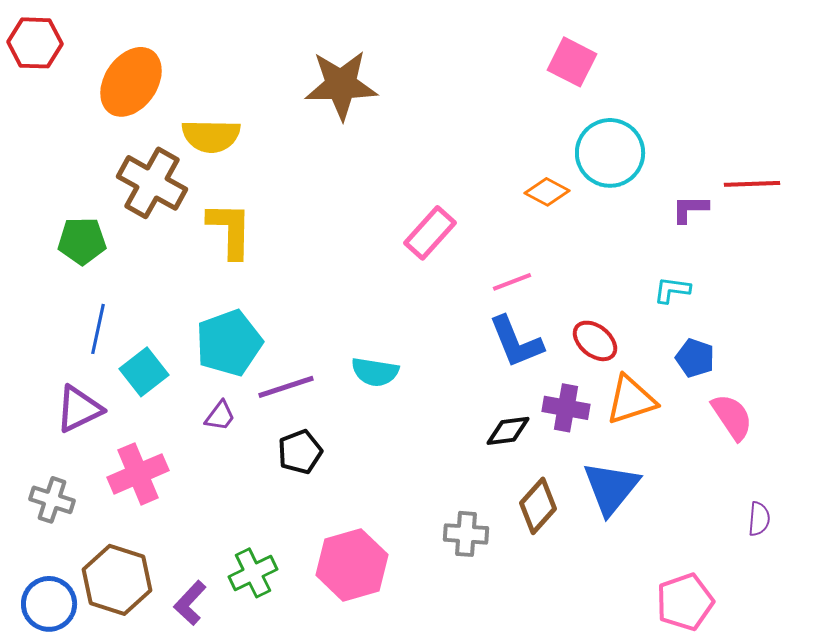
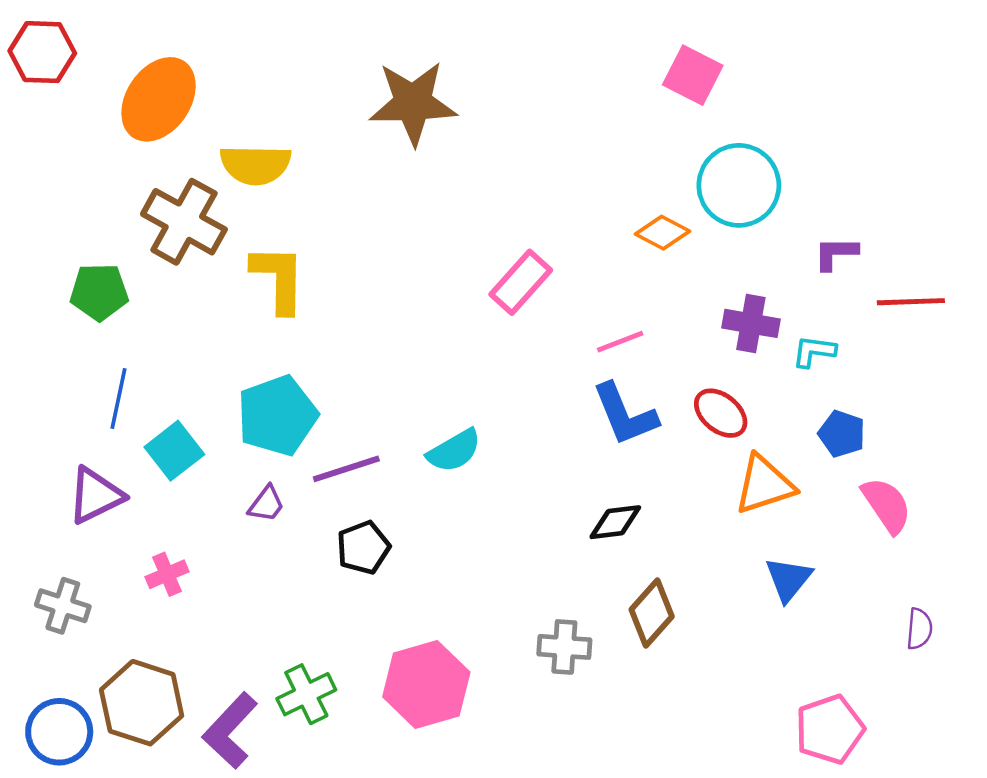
red line: (752, 184) -> (911, 302), moved
cyan semicircle: (375, 372) -> (454, 451), turned -39
purple cross: (566, 408) -> (751, 323), moved
pink cross: (138, 474) -> (167, 574), size x0.6
blue triangle: (611, 488) -> (789, 579), moved, size x0.7
purple L-shape: (190, 603) -> (230, 731), size x1.4

